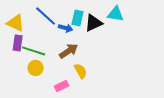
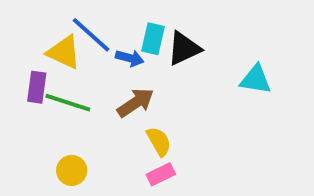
cyan triangle: (116, 14) -> (256, 79), moved
yellow triangle: (16, 23) -> (64, 52), moved
yellow circle: (36, 68) -> (72, 170), moved
pink rectangle: (62, 86) -> (161, 174), moved

